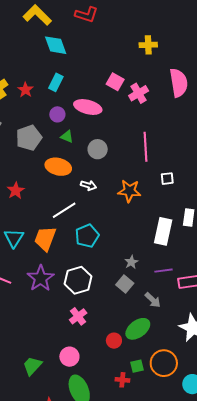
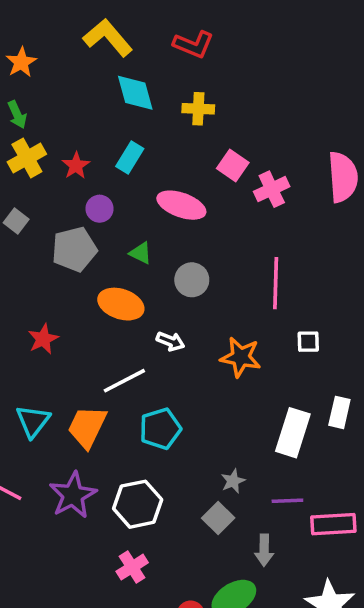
yellow cross: (148, 45) -> (198, 109), moved
purple circle: (57, 114) -> (100, 209), moved
gray arrow: (153, 300) -> (264, 550), turned 42

